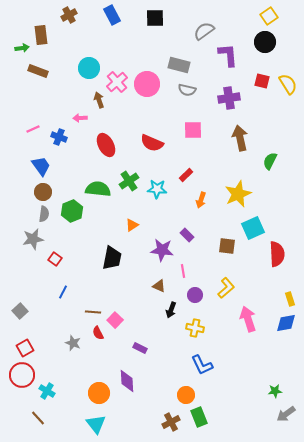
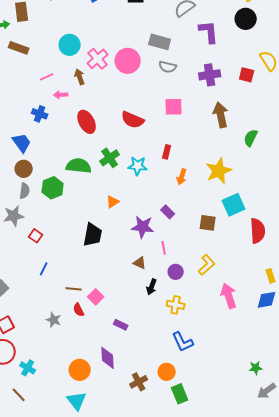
red square: (262, 81) -> (247, 75), moved
pink line: (33, 129) -> (47, 77), moved
red rectangle: (186, 175) -> (167, 152), turned -32
brown cross: (171, 422) -> (139, 382), moved

